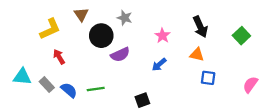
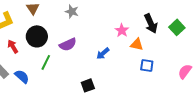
black arrow: (200, 27) -> (151, 23), moved
black circle: (101, 36) -> (37, 36), moved
pink star: (162, 36) -> (122, 30), moved
green line: (96, 89) -> (46, 62), moved, turned -56

